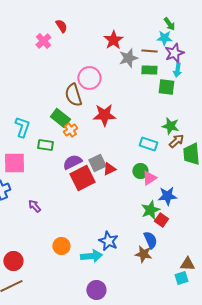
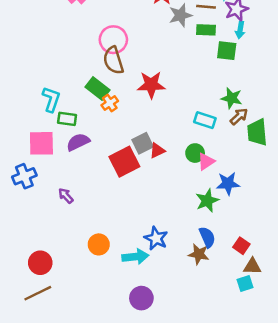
pink circle: (89, 78) -> (113, 40), moved
green rectangle: (45, 145) -> (67, 119), moved
purple semicircle: (72, 162) -> (78, 142), moved
red square: (161, 220) -> (241, 246), moved

